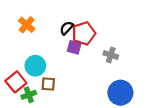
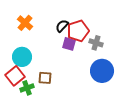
gray cross: (111, 55) -> (96, 43), moved
cyan circle: (35, 66) -> (22, 57), moved
blue circle: (120, 93) -> (102, 71), moved

